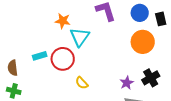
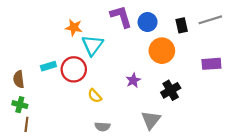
blue circle: (140, 13) -> (148, 22), moved
purple star: (127, 83) -> (133, 80), moved

